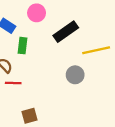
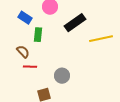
gray circle: (75, 75) -> (62, 76), moved

